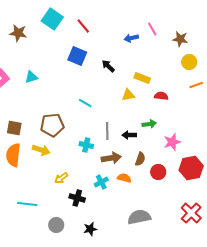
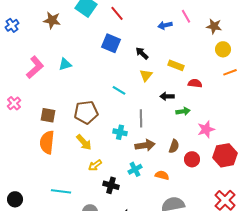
yellow triangle: (128, 95) -> (146, 75), moved, turned -40
black arrow: (129, 135) -> (167, 96), moved
yellow arrow: (41, 150) -> (84, 142), moved, turned 30
orange semicircle: (124, 178) -> (162, 175), moved

